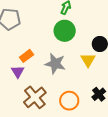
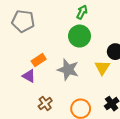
purple triangle: (18, 72) -> (29, 76), turned -32
brown cross: (35, 97) -> (45, 103), size x0.6

